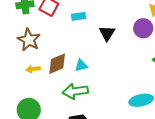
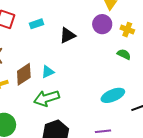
black triangle: (107, 33) -> (68, 35), turned 42

